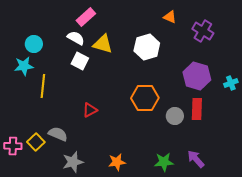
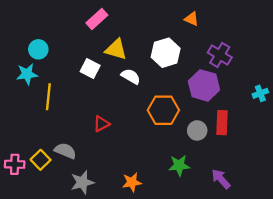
purple cross: (203, 31) -> (220, 55), moved
white semicircle: (76, 38) -> (131, 76), moved
purple hexagon: (197, 76) -> (204, 85), moved
green star: (164, 162) -> (179, 165), moved

